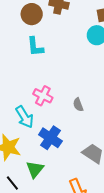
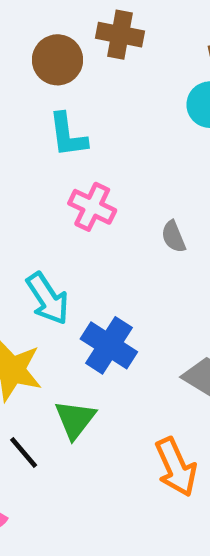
pink cross: (43, 96) -> (92, 207), moved
gray semicircle: (78, 105) -> (174, 237), moved

